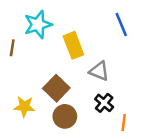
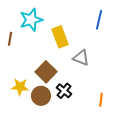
blue line: (121, 25) -> (99, 20), turned 36
black cross: (104, 103) -> (64, 91), moved
brown circle: (65, 116) -> (41, 96), moved

